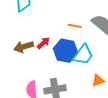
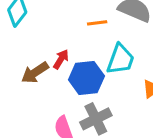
blue hexagon: (66, 51) -> (86, 78), moved

